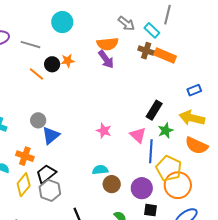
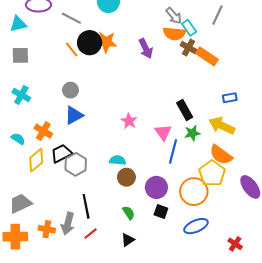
cyan rectangle: (152, 30) -> (189, 28), moved
orange semicircle: (107, 44) -> (174, 34), moved
orange star: (68, 61) -> (106, 42), size x1.5
black circle: (52, 64) -> (90, 43), size x1.5
black rectangle: (154, 110) -> (185, 110), turned -72
gray circle: (38, 120) -> (70, 90), moved
yellow pentagon: (169, 168) -> (212, 173), moved
gray hexagon: (50, 190) -> (76, 164), moved

